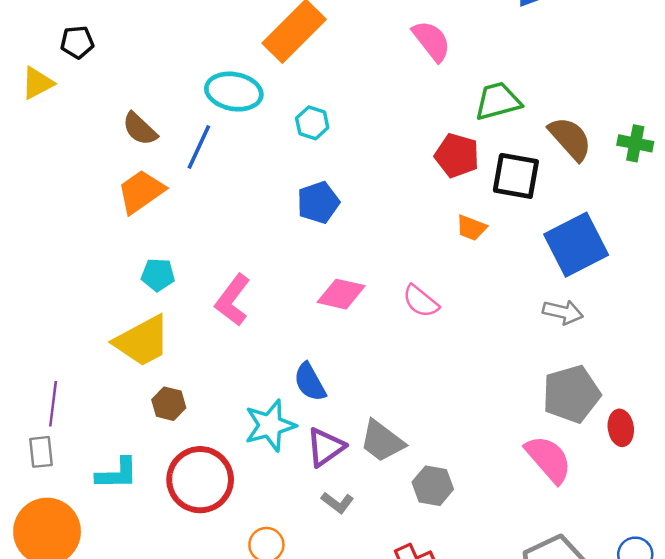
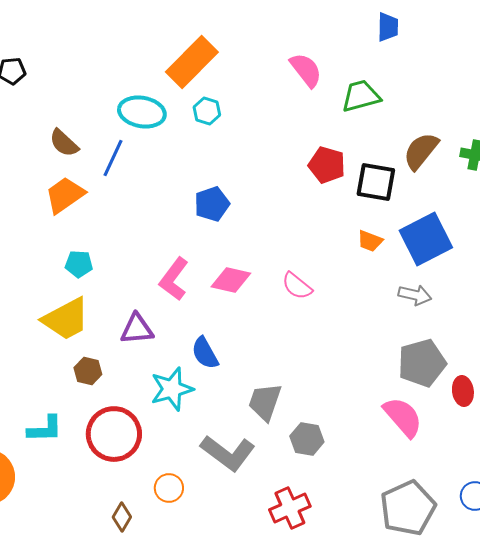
green trapezoid: (498, 101) -> (361, 96), moved
cyan hexagon: (312, 123) -> (207, 111), moved
brown semicircle: (570, 139) -> (421, 151), turned -99
orange trapezoid: (471, 228) -> (370, 241), moved
pink L-shape: (233, 300) -> (174, 279), moved
gray trapezoid: (382, 441) -> (265, 402), turned 72
purple triangle: (325, 447) -> (137, 329), moved, turned 30
gray L-shape: (338, 503) -> (228, 453), size x2.0

